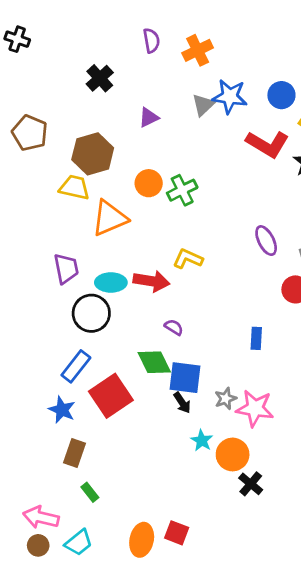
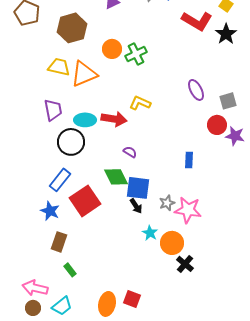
yellow trapezoid: (75, 187) -> (59, 67), moved

